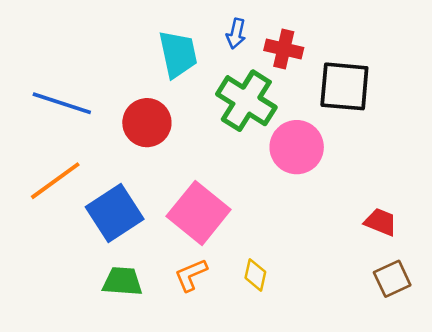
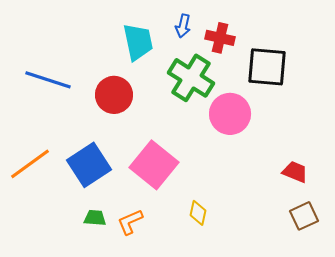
orange line: (55, 181) -> (30, 164), moved
orange L-shape: (191, 275) -> (130, 222), moved
green trapezoid: (122, 281) -> (95, 218), size x0.7

